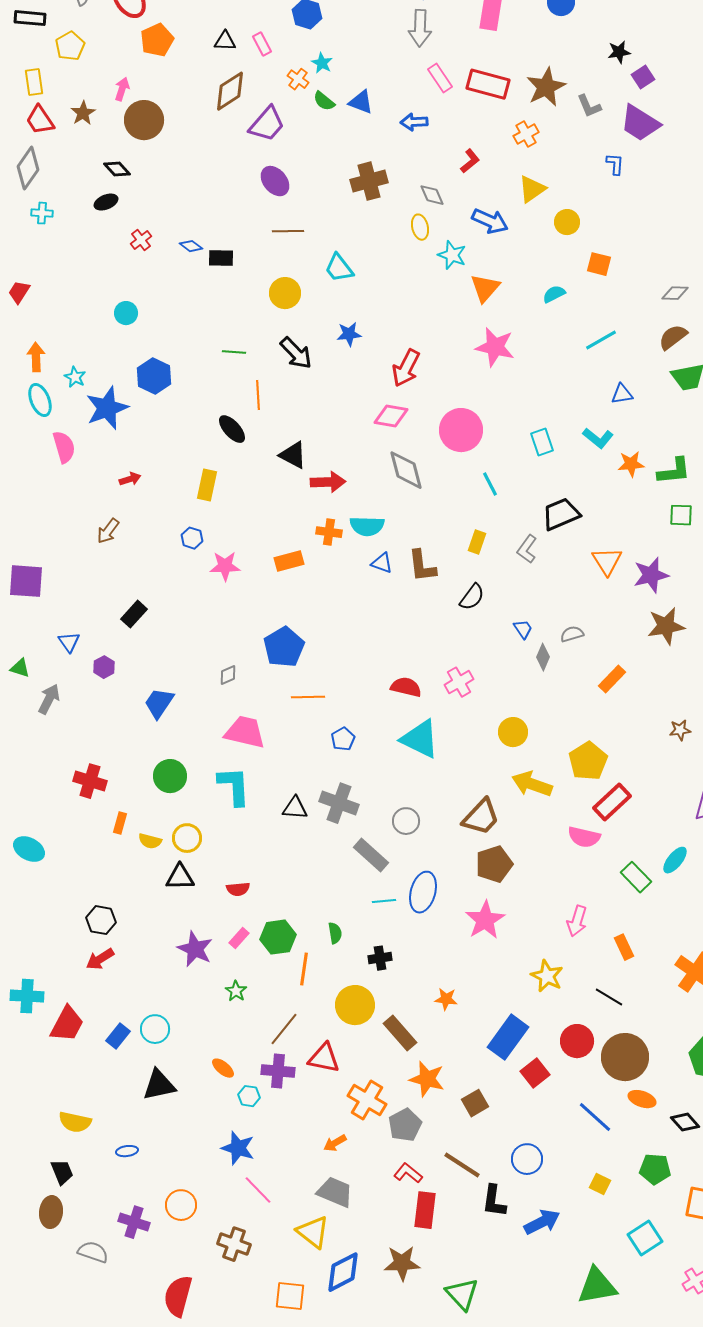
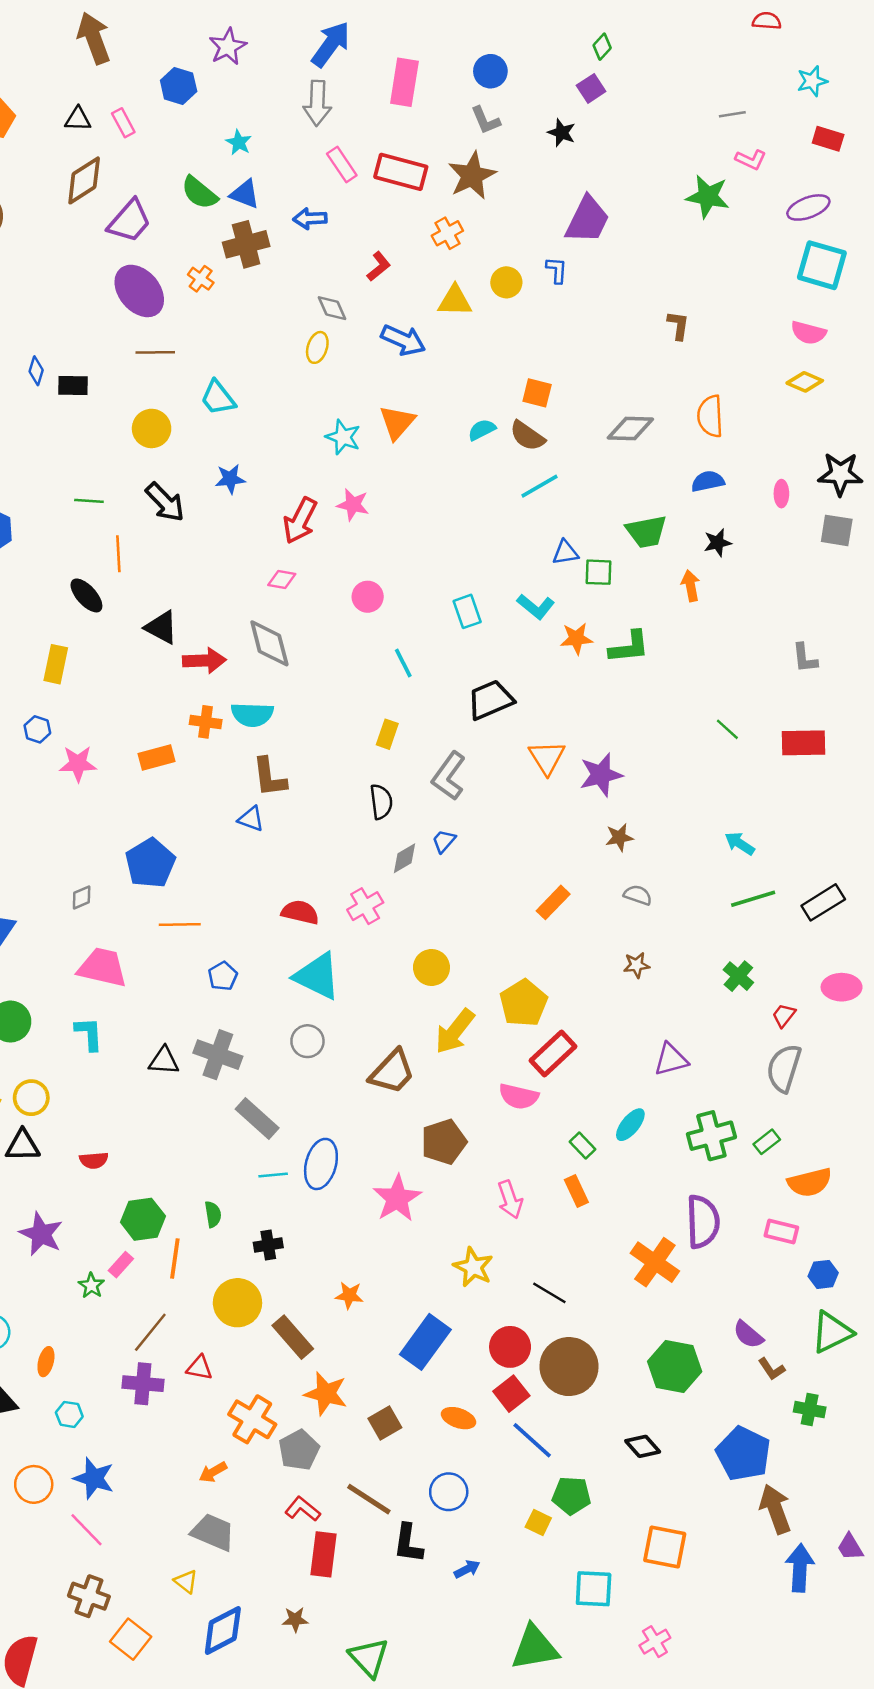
black star: (619, 52) -> (562, 133), turned 30
cyan star: (322, 63) -> (239, 142), moved
purple square: (643, 77) -> (591, 88), moved
orange cross: (298, 79) -> (201, 279), moved
green semicircle: (324, 101) -> (199, 193), size x1.4
gray L-shape: (589, 106) -> (486, 120), moved
purple trapezoid: (640, 123) -> (587, 220), turned -96
purple ellipse: (275, 181) -> (139, 291), size x1.4
brown cross: (369, 181) -> (246, 244), moved
yellow triangle: (532, 189) -> (455, 301), turned 36
yellow circle: (567, 222) -> (506, 282), moved
yellow ellipse: (420, 227) -> (317, 347), turned 30
blue diamond: (191, 246) -> (36, 371), turned 70
cyan star: (452, 255) -> (343, 437), moved
gray diamond: (675, 293) -> (630, 428), size x1.4
brown semicircle: (673, 337) -> (527, 436), moved, turned -108
pink star: (495, 347) -> (353, 505), moved, size x0.7
pink diamond: (391, 416) -> (282, 580), size x0.7
pink circle: (461, 430) -> (368, 597), size x0.6
gray diamond: (406, 470) -> (269, 643), moved
green square: (681, 515) -> (598, 572), moved
gray L-shape: (527, 549) -> (449, 776), moved, size x1.4
blue triangle: (382, 563) -> (251, 819), moved
brown L-shape: (422, 566) -> (269, 777), moved
black semicircle: (472, 597) -> (381, 802), turned -44
brown star: (666, 626) -> (619, 837), size x0.6
blue trapezoid: (523, 629) -> (444, 841), turned -105
gray semicircle: (572, 634) -> (638, 895), moved, turned 35
gray diamond: (543, 657) -> (404, 858), moved, turned 36
yellow arrow: (532, 784) -> (455, 1031), turned -72
cyan L-shape: (234, 786) -> (89, 1034), size x0.7
gray circle: (406, 821) -> (307, 1041), moved
brown pentagon: (494, 864) -> (444, 1142), moved
green rectangle: (636, 877) -> (583, 1146), size x0.7
pink arrow: (577, 921) -> (510, 1200), turned -36
pink rectangle: (239, 938) -> (121, 1265), moved
orange rectangle: (624, 947) -> (576, 1191), moved
red triangle: (324, 1058) -> (199, 1368), size x0.7
orange ellipse: (223, 1068) -> (46, 1362), moved, turned 65
red square: (535, 1073) -> (511, 1394), moved
cyan hexagon: (249, 1096) -> (69, 1414), moved
orange ellipse: (642, 1099) -> (458, 1418), moved
green pentagon: (655, 1169) -> (571, 1495), moved
pink line: (258, 1190) -> (86, 1530), moved
orange circle: (181, 1205) -> (34, 1484), moved
blue arrow: (542, 1222) -> (467, 1569), size x0.6
yellow triangle: (313, 1232) -> (186, 1581), size x0.6
cyan square: (645, 1238) -> (594, 1589), turned 36
brown star: (402, 1263) -> (295, 1619), size x0.6
orange square: (290, 1296) -> (131, 1639), moved, turned 32

